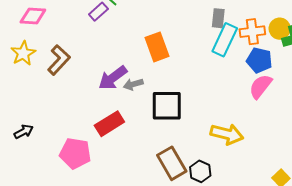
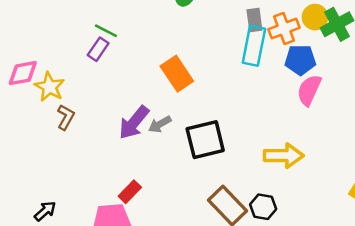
gray rectangle: (218, 18) -> (254, 20), moved
yellow star: (23, 53) -> (50, 87), moved
brown L-shape: (59, 60) -> (66, 117), size x0.7
red rectangle: (109, 124) -> (130, 192), moved, size x0.7

